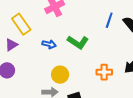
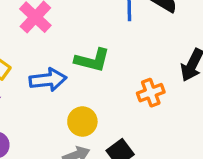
blue arrow: (49, 44) -> (48, 80), size x1.5

